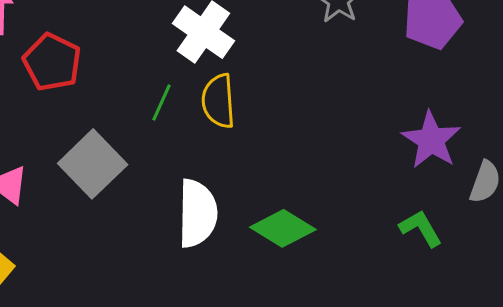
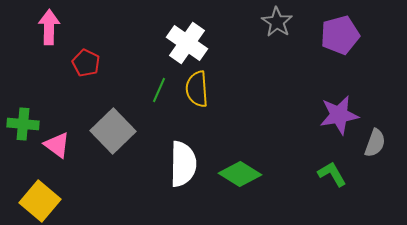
red pentagon: (52, 62) -> (86, 63), size x0.7
purple star: (431, 140) -> (339, 115), turned 30

